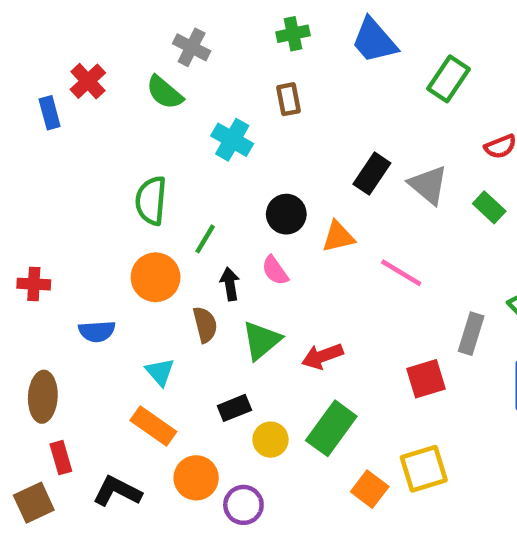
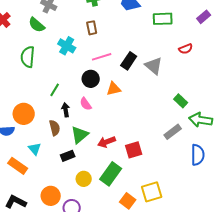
green rectangle: (449, 79) -> (163, 19), turned 54
green semicircle: (151, 201) -> (28, 57), moved
green rectangle: (489, 207) -> (181, 101), moved
pink line: (401, 273) -> (102, 57), moved, turned -48
orange circle: (156, 277) -> (24, 114), moved
gray rectangle: (471, 334) -> (173, 132), turned 36
red square: (426, 379) -> (134, 150), moved
black rectangle: (234, 408) -> (68, 156), moved
orange rectangle: (153, 426) -> (18, 166), moved

